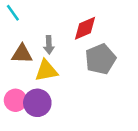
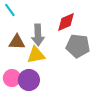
gray arrow: (49, 45) -> (38, 35), size x1.5
gray pentagon: (100, 59) -> (78, 46), turned 30

